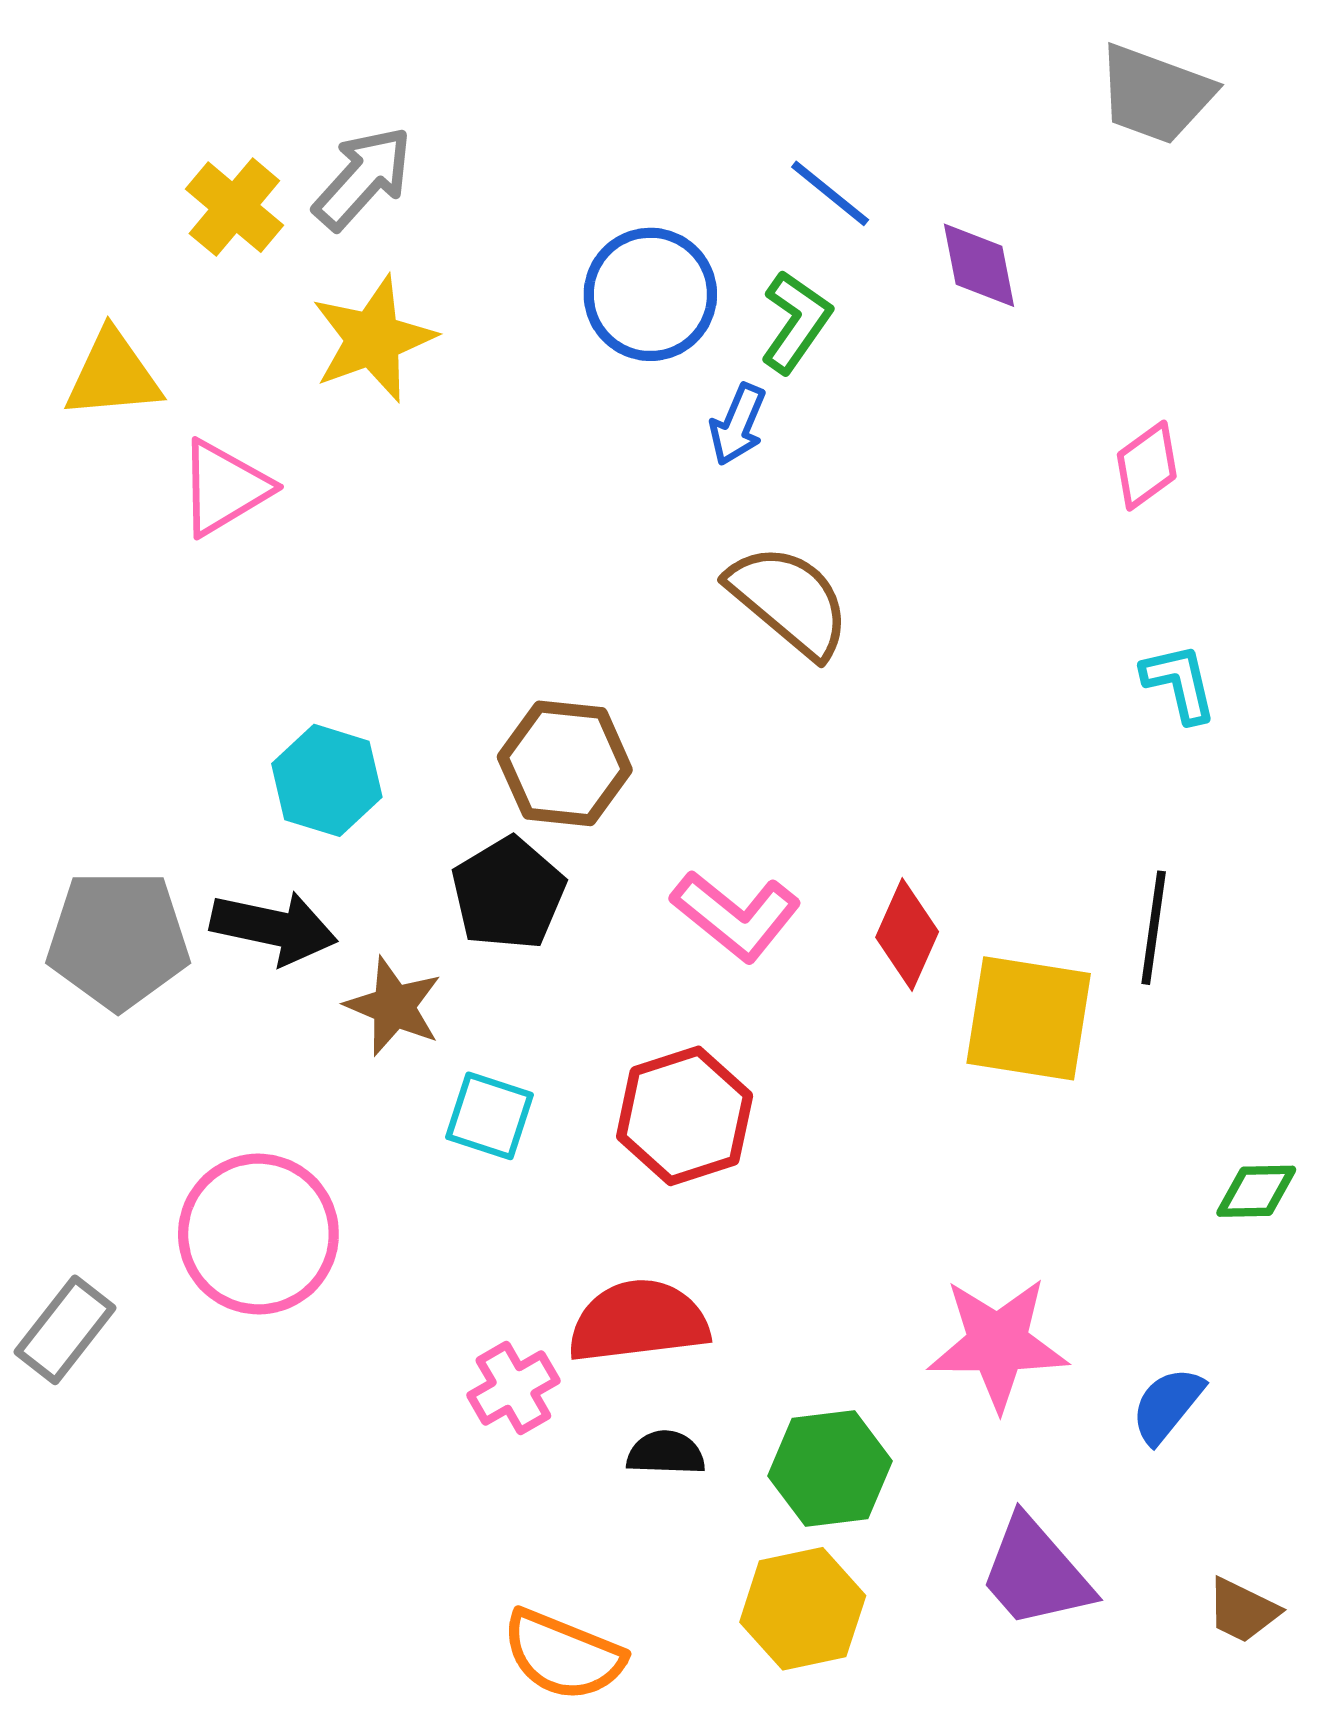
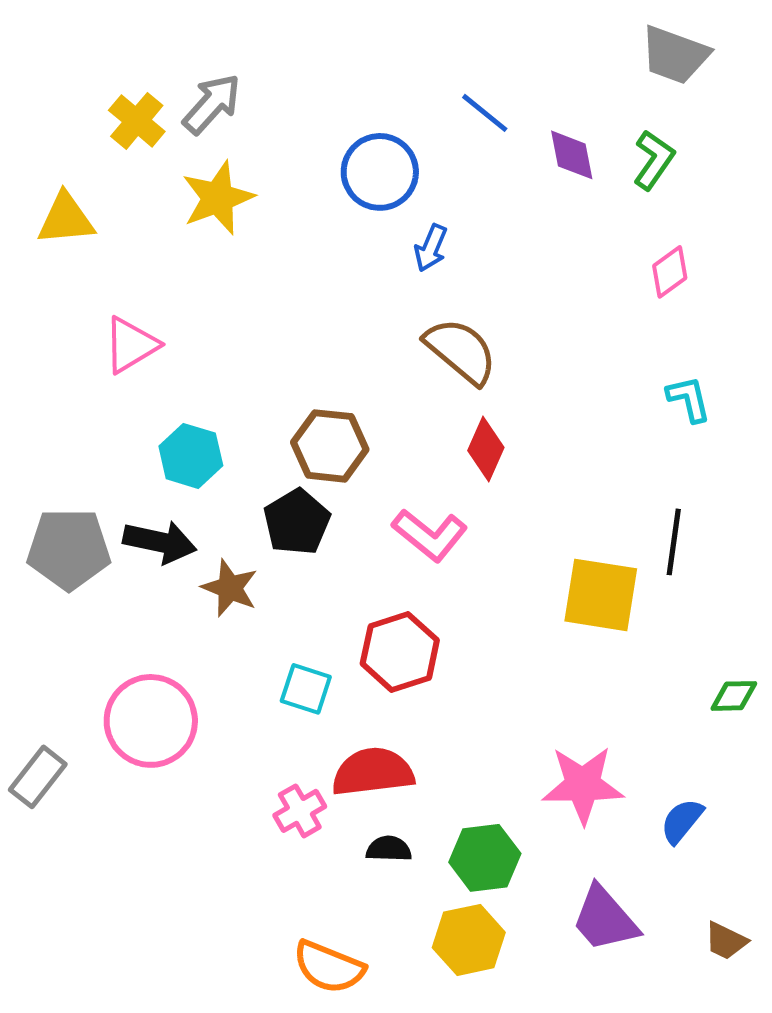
green L-shape: (796, 322) -> (654, 160), moved
pink triangle: (224, 488) -> (131, 345), moved
red diamond: (907, 934) -> (486, 449), moved
cyan square: (489, 1116) -> (306, 689), moved

